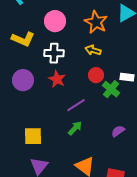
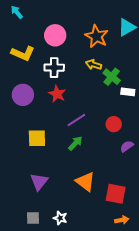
red circle: (96, 75) -> (114, 124), moved
green cross: (111, 89) -> (112, 77), moved
purple semicircle: (118, 131) -> (127, 146), moved
yellow square: (33, 136) -> (37, 138), moved

